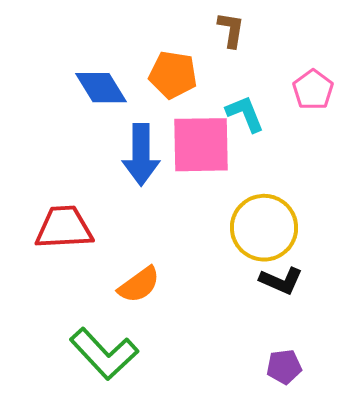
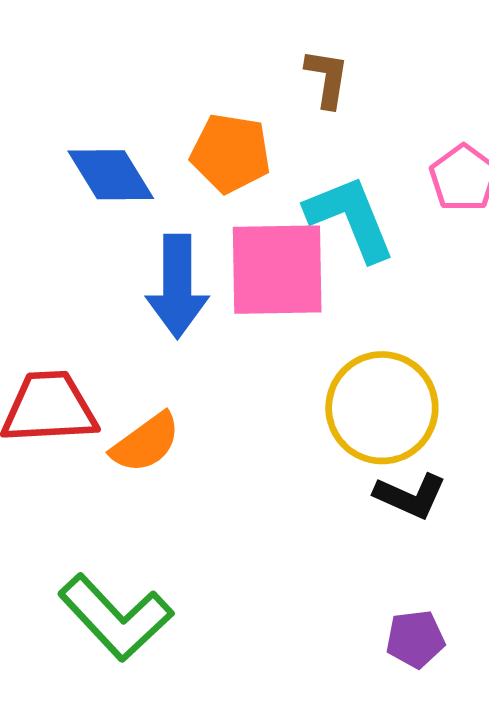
cyan L-shape: (245, 114) -> (350, 218), size x1.4
orange semicircle: (139, 285) -> (146, 443), moved

